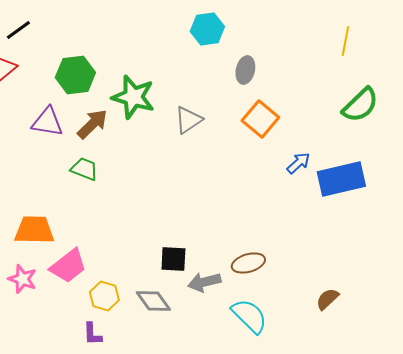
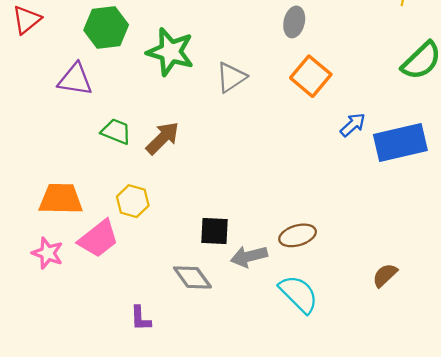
brown arrow: (92, 124) -> (163, 138), moved
yellow hexagon: (104, 296) -> (133, 201), moved
purple L-shape: (92, 334) -> (140, 318), moved

